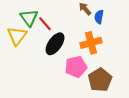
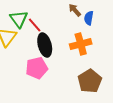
black ellipse: (55, 44) -> (45, 45), turned -50
pink pentagon: (76, 67) -> (37, 68), moved

